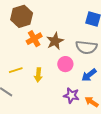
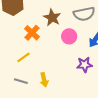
orange cross: (34, 39) -> (32, 33), moved
yellow arrow: (38, 75) -> (44, 80), moved

